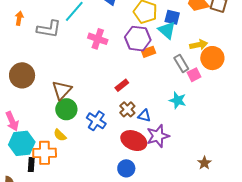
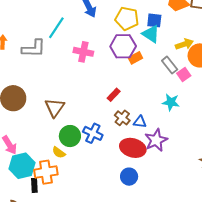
green circle: (66, 109) -> (70, 136), moved

